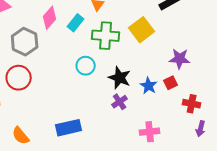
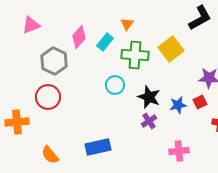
blue star: (149, 86) -> (178, 105), turned 30

